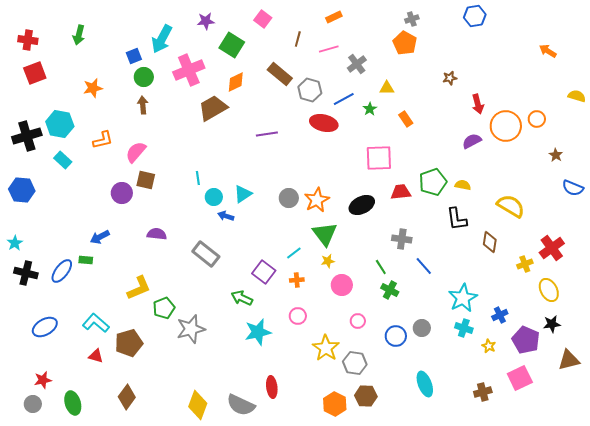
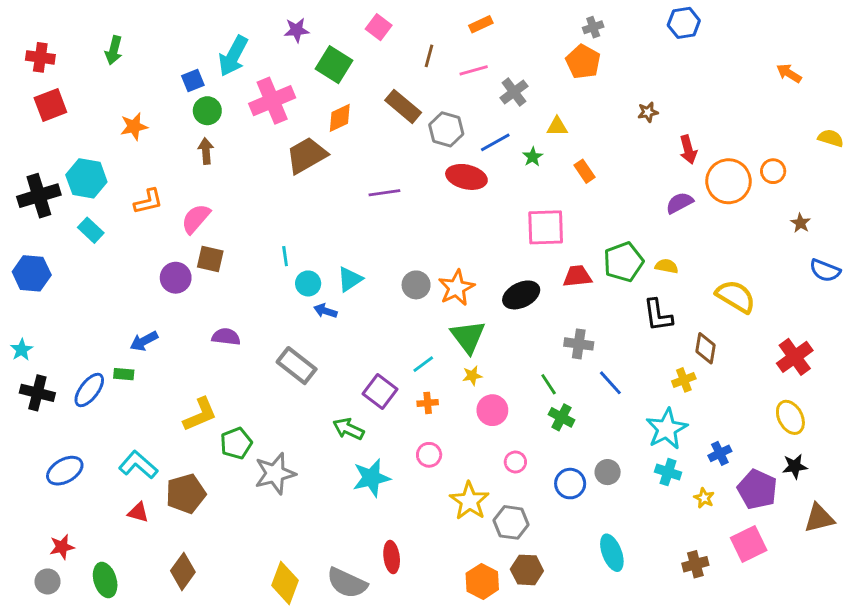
yellow cross: (525, 264) -> (684, 380), moved

